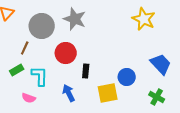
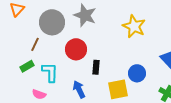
yellow star: (144, 19) -> (134, 26), moved

